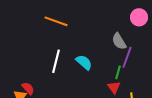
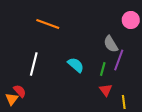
white line: (56, 61) -> (34, 64), moved
green line: (118, 72) -> (103, 69), moved

